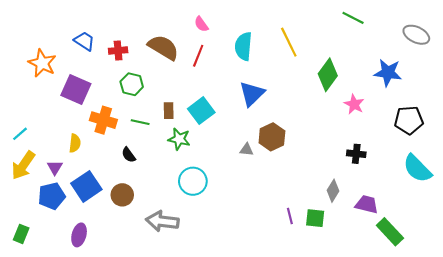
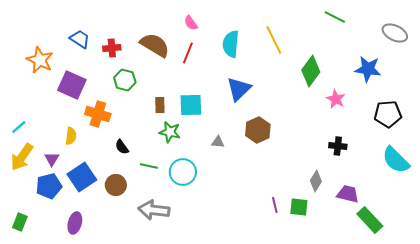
cyan square: (201, 111) -> (191, 105), turned 35
green line: (140, 122) -> (149, 166), moved
gray triangle: (247, 150) -> (218, 142), moved

